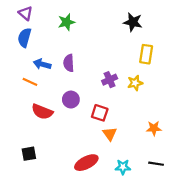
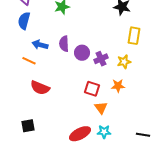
purple circle: (71, 100) -> (82, 53), moved
orange star: (154, 128) -> (118, 86), moved
cyan star: (123, 167) -> (104, 132), moved

